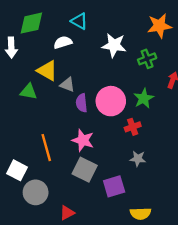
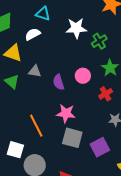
green cross: (147, 59) -> (99, 41), moved
yellow triangle: (47, 71) -> (13, 53), moved
gray triangle: (67, 85) -> (35, 71), moved
green triangle: (29, 92) -> (12, 82), turned 42
pink circle: (111, 101) -> (83, 76), size x0.6

